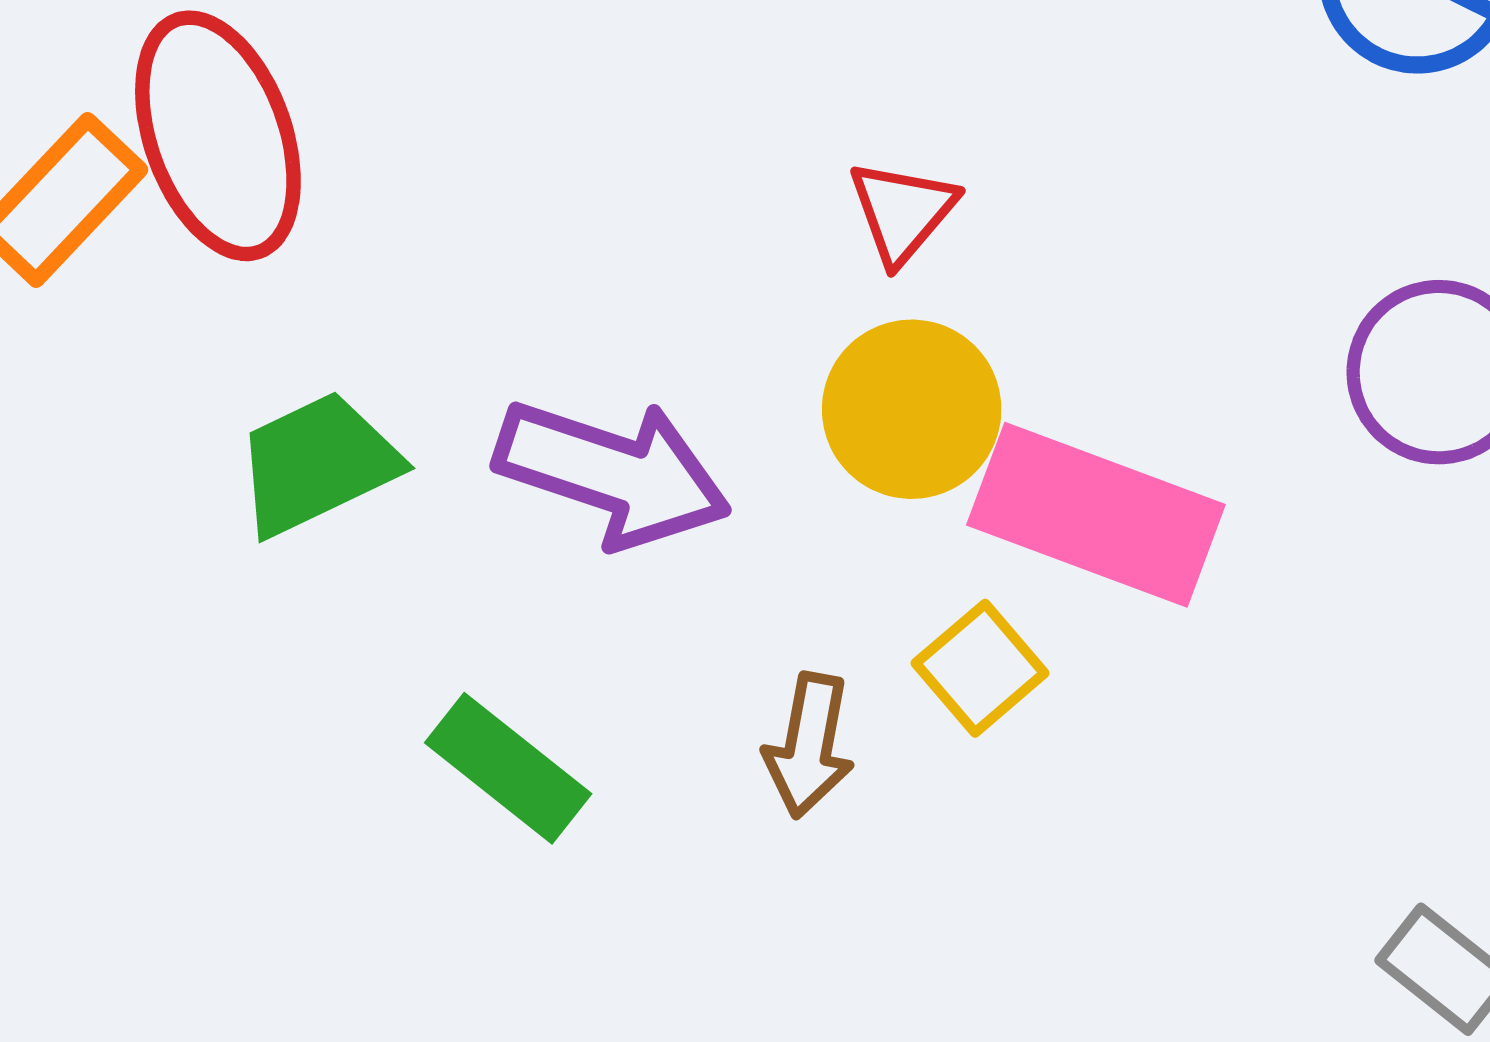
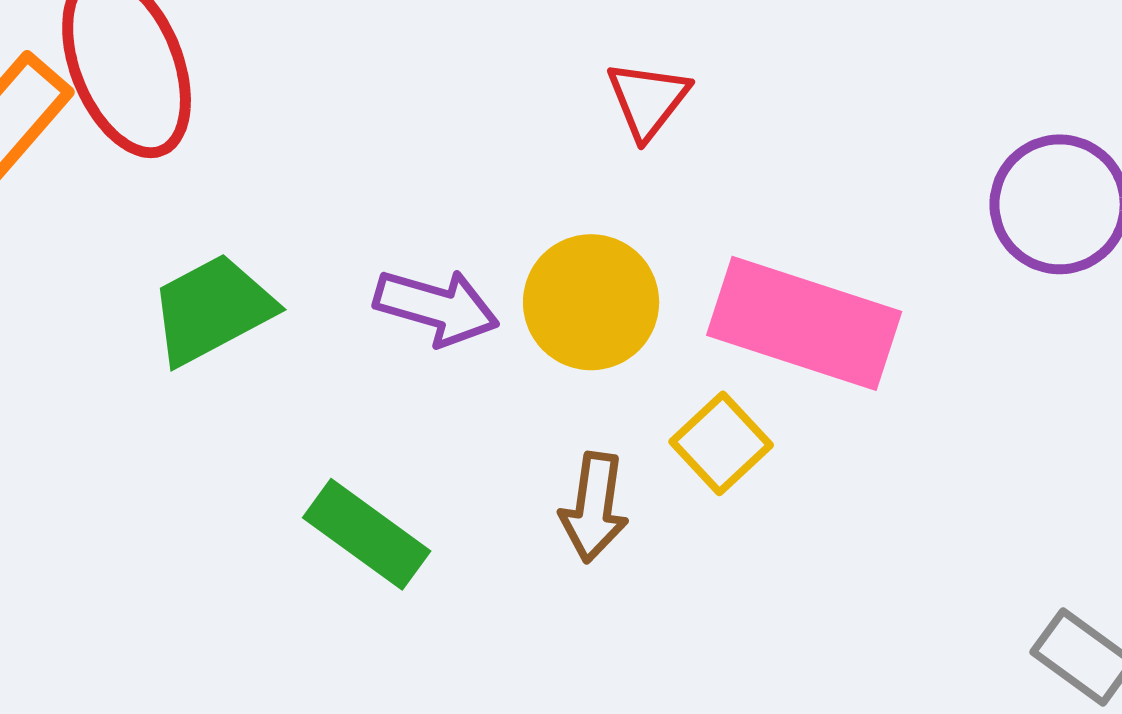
yellow circle: (912, 409) -> (591, 302), moved
purple arrow: (613, 473) -> (436, 307), size x0.7

